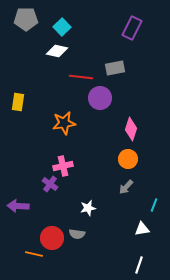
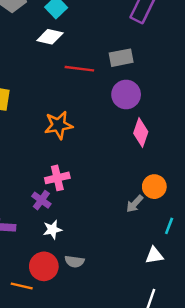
purple circle: (100, 98) -> (126, 94), moved
orange circle: (128, 159) -> (154, 187), moved
white star: (88, 208) -> (52, 230), moved

